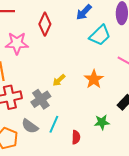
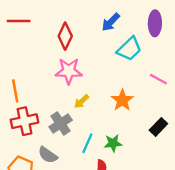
pink star: (17, 43) -> (69, 71), moved
green star: (102, 122) -> (113, 143), moved
cyan line: (54, 124) -> (87, 143), moved

